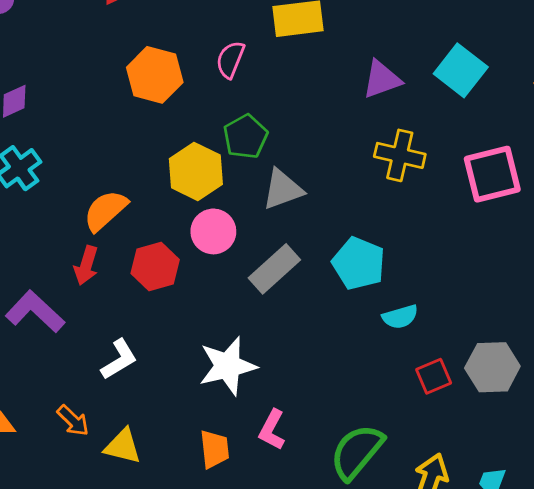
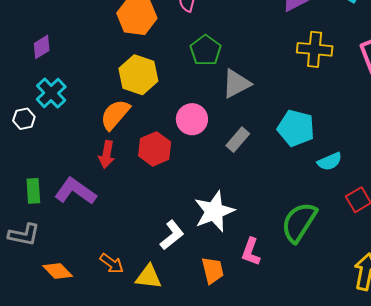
yellow hexagon: (196, 171) -> (138, 75), moved
gray rectangle: (274, 269) -> (238, 140), size x0.7
white L-shape: (119, 359) -> (172, 235), moved
green semicircle: (357, 452) -> (299, 222), moved

